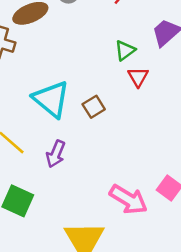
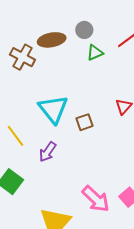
green triangle: (125, 50) -> (95, 53), moved

